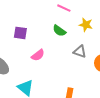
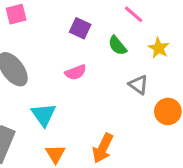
purple square: (20, 33) -> (80, 28), moved

